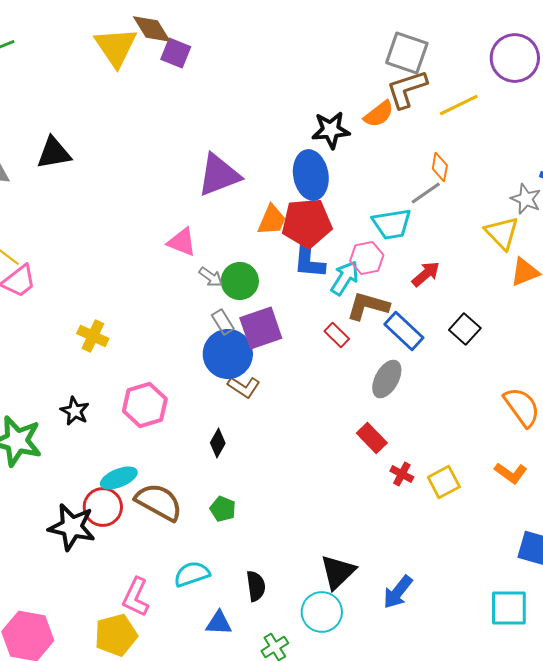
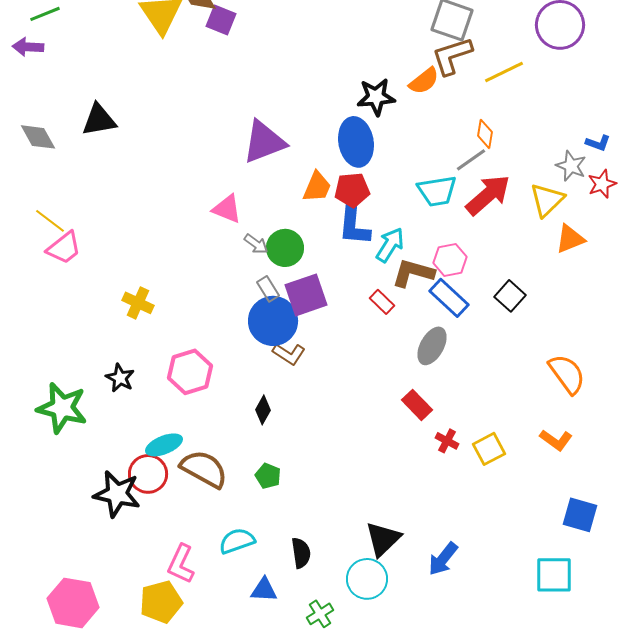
red pentagon: (307, 223) -> (352, 190), size x0.7
yellow triangle: (502, 233) -> (547, 200), turned 30
pink hexagon: (367, 258) -> (450, 260), moved
red arrow: (426, 274) -> (488, 195), moved, size x1.6

